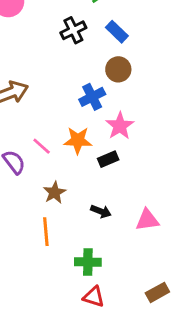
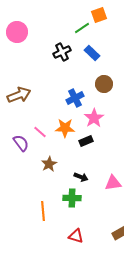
brown circle: (118, 69) -> (104, 84), moved
orange line: (46, 232) -> (43, 211), moved
green cross: (88, 262) -> (72, 198), moved

